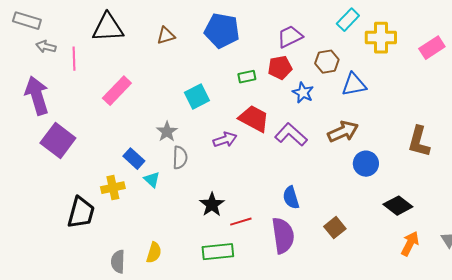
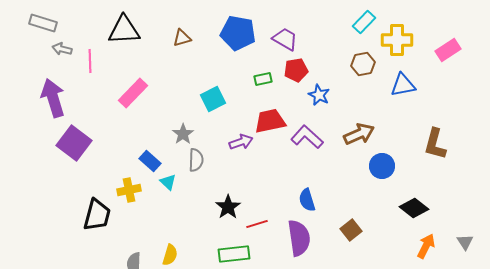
purple trapezoid: (290, 37) -> (285, 39), moved, turned 56
brown hexagon: (327, 62) -> (363, 64), moved
blue triangle: (354, 85) -> (403, 85), moved
red trapezoid: (254, 119) -> (270, 121), turned -40

